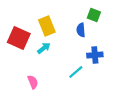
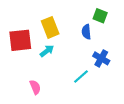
red square: (19, 38) -> (20, 40), turned -30
blue cross: (95, 55) -> (101, 58), turned 35

